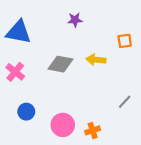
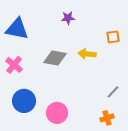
blue circle: (26, 112) -> (24, 101), size x1.5
orange cross: (93, 130) -> (107, 118), moved

